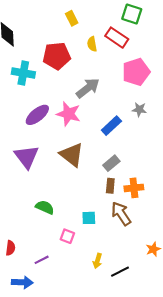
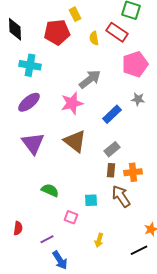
red pentagon: (57, 56) -> (57, 32), moved
pink star: (68, 114) -> (72, 103), turned -30
purple ellipse: (37, 115) -> (29, 102), moved
black line: (120, 272) -> (139, 250), moved
blue arrow: (22, 282) -> (60, 260), moved, turned 54

